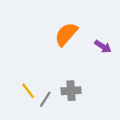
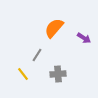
gray line: (45, 99) -> (37, 55), moved

